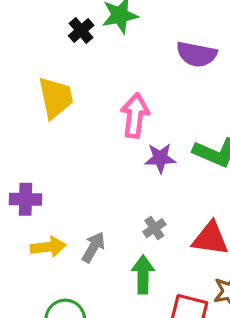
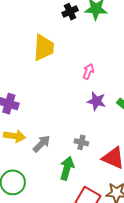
pink arrow: (135, 115) -> (88, 71), size x0.6
gray cross: (154, 228) -> (81, 142), turned 32

